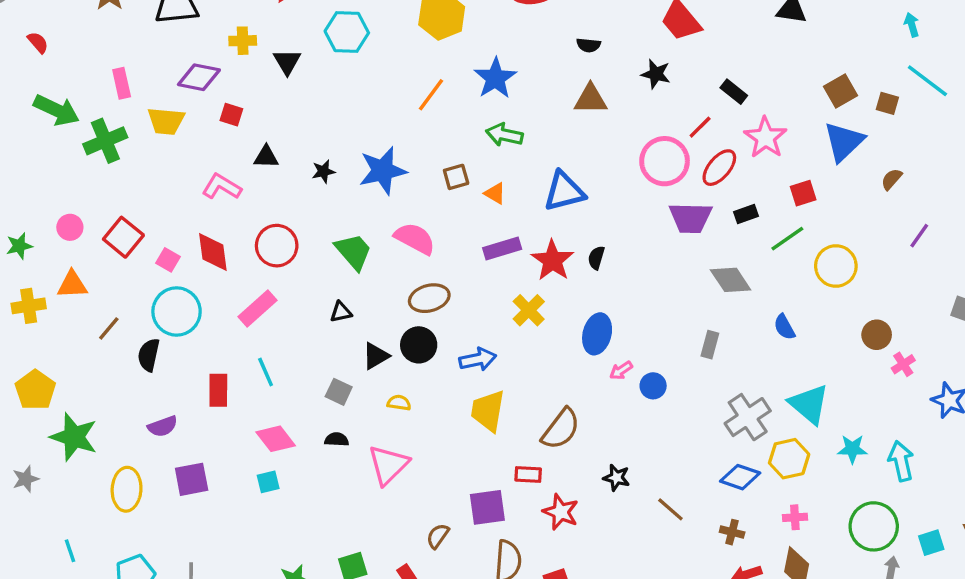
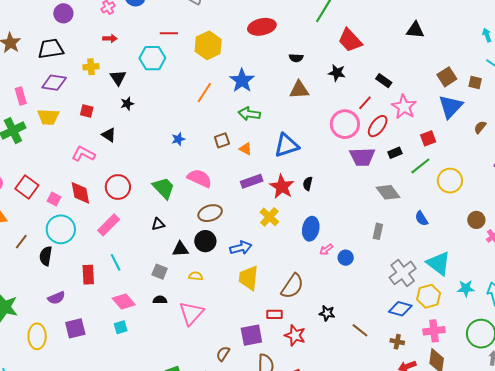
purple diamond: (199, 77) -> (54, 83), moved
black triangle: (266, 157) -> (109, 135), turned 35
black star: (323, 171) -> (127, 104), moved
blue star: (383, 171) -> (178, 139), size x0.5
black triangle: (376, 356) -> (180, 249), turned 30
pink cross: (795, 517) -> (434, 331), size x1.5

